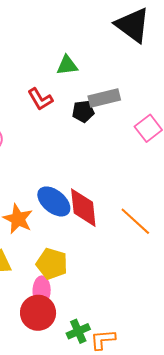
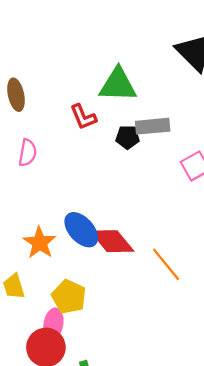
green triangle: (67, 65) -> (118, 85), size x1.6
red diamond: (83, 208) -> (112, 241), turned -42

